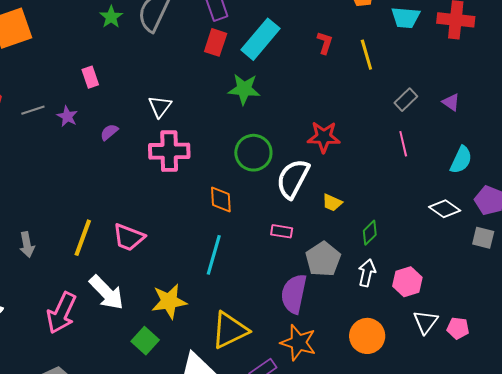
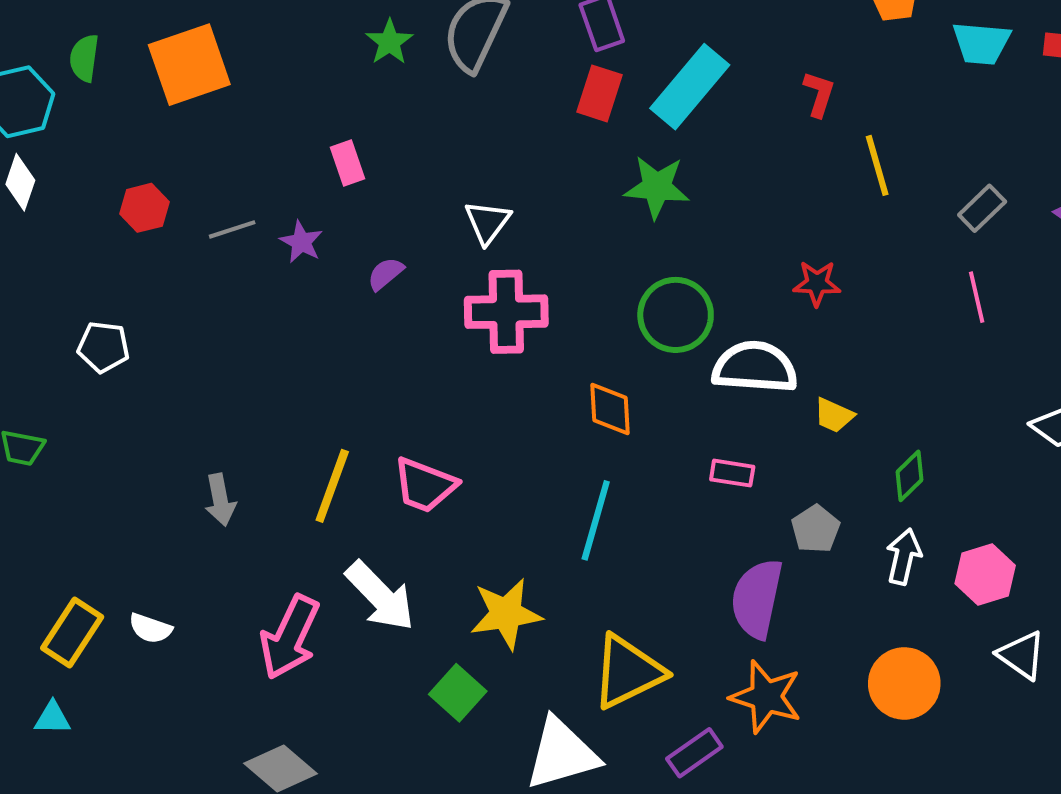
yellow line: (366, 55) -> (877, 165), moved
red star: (324, 137) -> (817, 283), size x0.7
white semicircle: (293, 179) -> (755, 367), turned 66
gray pentagon: (323, 259) -> (816, 529), size x0.7
white triangle: (426, 322) -> (1022, 655), turned -32

